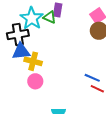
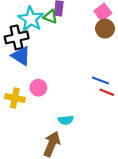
blue triangle: (21, 51) -> (21, 56), turned 42
yellow cross: (33, 61) -> (15, 98), moved

